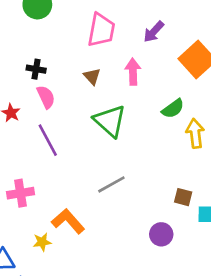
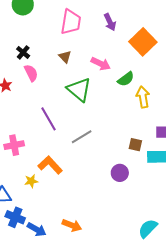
purple arrow: (154, 32) -> (110, 22), turned -66
black cross: (36, 69) -> (23, 52), turned 32
pink arrow: (133, 72) -> (101, 64), moved, turned 120
purple line: (48, 140) -> (49, 119), moved

